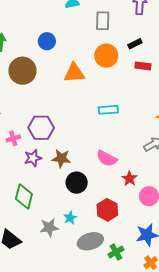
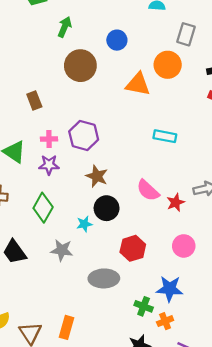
orange circle: (106, 56) -> (168, 65), moved
purple star: (33, 158) -> (49, 165), moved
red star: (130, 179) -> (176, 202), moved
cyan star: (70, 218) -> (84, 224), moved
green cross: (116, 252) -> (144, 306), moved, turned 35

